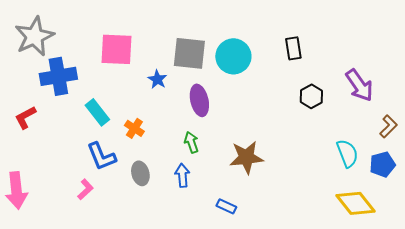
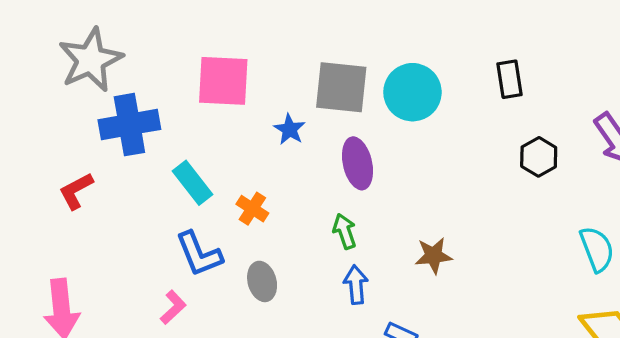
brown star: (246, 157) -> (434, 256), size x0.7
blue arrow: (182, 175) -> (356, 285), moved

